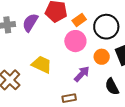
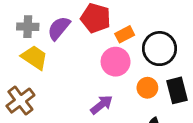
yellow trapezoid: (42, 64) -> (34, 58), moved
purple arrow: (82, 74) -> (102, 105), moved

